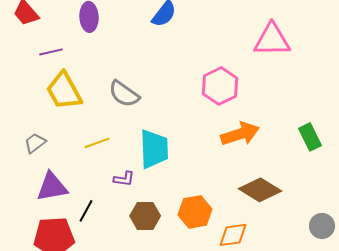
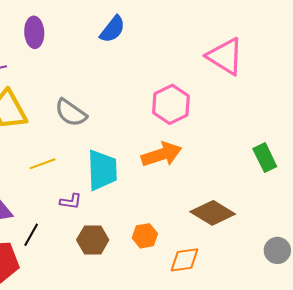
pink triangle: (272, 40) -> (225, 56), turned 33
orange arrow: (240, 134) -> (162, 154), moved
orange hexagon: (195, 212) -> (145, 236), size x0.7

